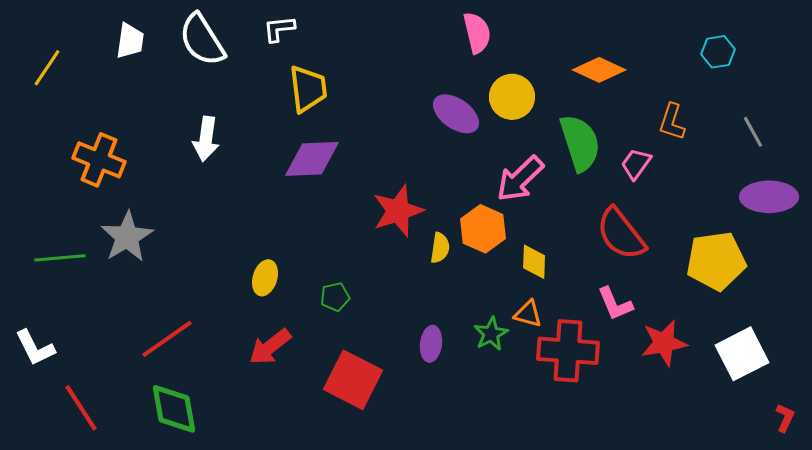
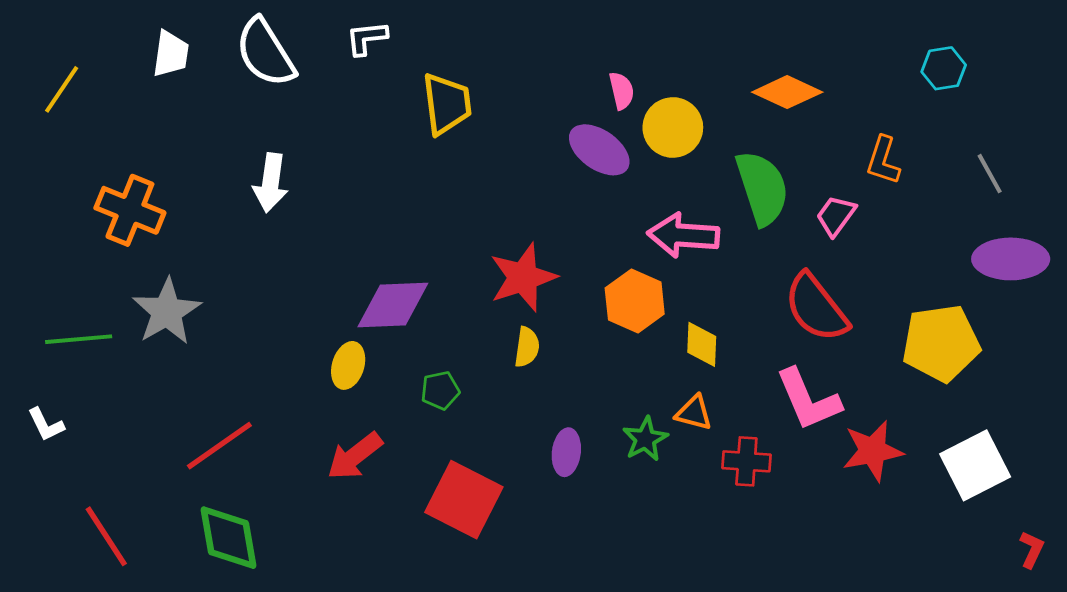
pink semicircle: (477, 33) -> (622, 91), moved, size x0.7
yellow trapezoid: (308, 89) -> (447, 104), moved
purple diamond: (312, 159) -> (393, 305), moved
pink arrow: (520, 179) -> (683, 235), turned 48
yellow semicircle: (440, 248) -> (527, 347), moved
pink L-shape: (615, 304) -> (808, 400), size x1.4
white L-shape: (35, 348) -> (46, 425), moved, size x0.7
red cross: (568, 351) -> (746, 461), size x0.6

